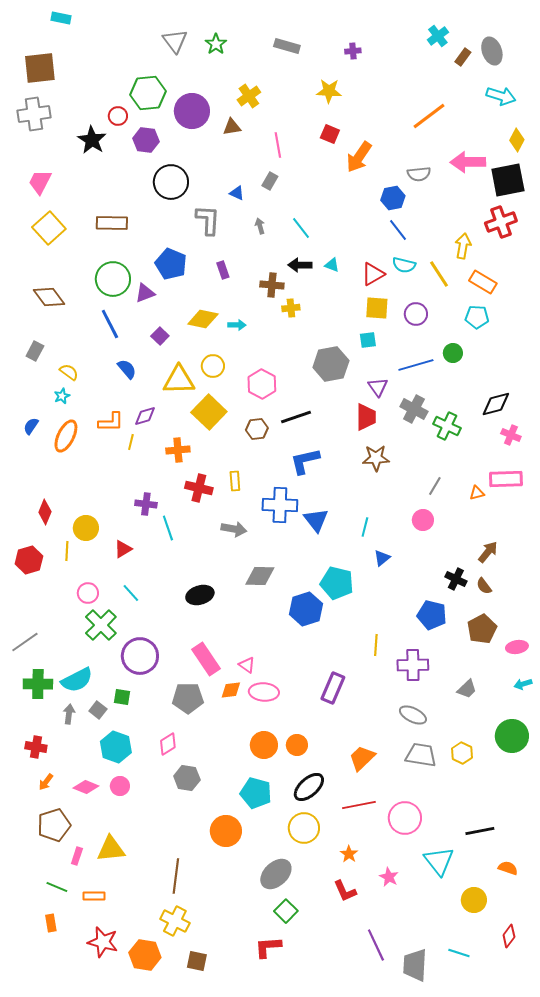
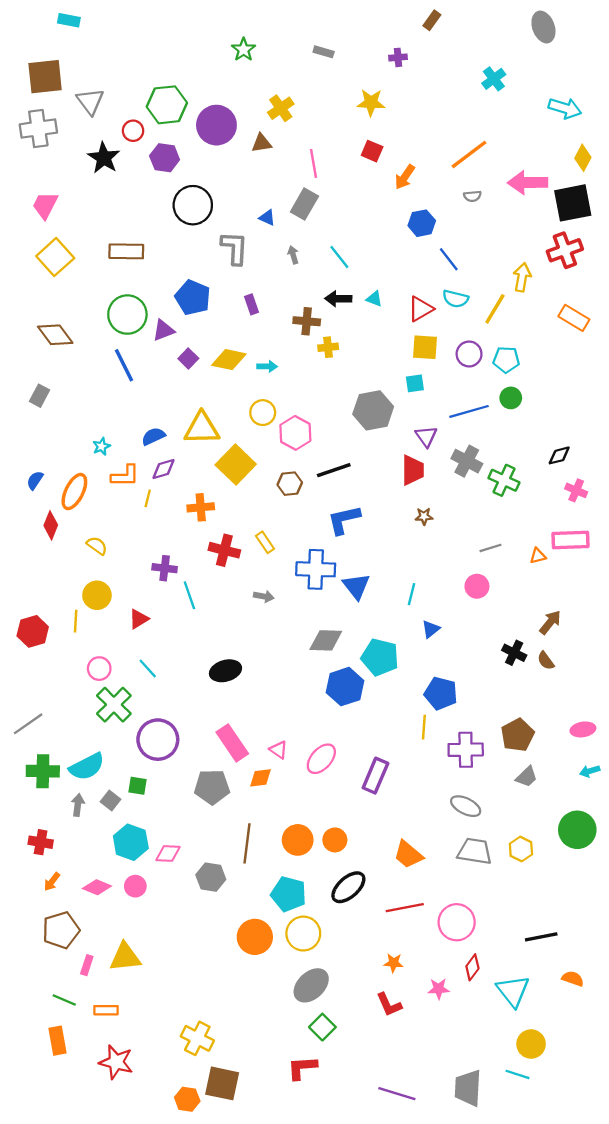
cyan cross: (438, 36) -> (494, 79), moved
gray triangle: (175, 41) -> (90, 101), moved
gray rectangle: (287, 46) -> (324, 52), size x0.7
gray ellipse: (492, 51) -> (543, 27), moved
brown rectangle: (463, 57) -> (432, 20), moved
orange line: (429, 116) -> (469, 154), moved
orange arrow: (359, 157) -> (405, 177), size x0.7
gray semicircle: (419, 174) -> (472, 196), size x0.7
gray rectangle: (270, 181) -> (304, 204), size x1.5
blue hexagon: (393, 198) -> (422, 223), moved
yellow line: (439, 274) -> (495, 309), turned 64
orange rectangle: (483, 282) -> (574, 318), moved
cyan pentagon: (477, 317) -> (506, 360), moved
purple square: (160, 336) -> (188, 358), moved
yellow circle: (213, 366) -> (263, 413), moved
blue semicircle: (127, 369) -> (153, 436), moved, turned -75
yellow semicircle: (69, 372) -> (97, 546), moved
cyan star: (62, 396) -> (101, 446), moved
black diamond: (496, 404) -> (559, 455), size x0.7
brown star: (376, 458) -> (424, 516), size x0.6
yellow rectangle: (235, 481) -> (265, 542), turned -30
gray line: (435, 486) -> (490, 548), turned 42
red diamond: (45, 512) -> (51, 525), moved
gray arrow: (234, 529) -> (264, 596), size x0.7
gray diamond: (260, 576) -> (326, 640), moved
blue pentagon: (432, 615) -> (441, 693), moved
brown pentagon: (482, 629) -> (518, 735), moved
pink ellipse: (264, 692) -> (321, 759), moved, turned -52
pink diamond: (168, 744) -> (168, 853), moved, turned 35
orange trapezoid: (362, 758) -> (408, 855), turned -96
yellow circle: (304, 828) -> (303, 934), moved
orange star: (349, 854) -> (393, 963), turned -30
cyan triangle: (439, 861) -> (513, 991), moved
brown line: (176, 876) -> (247, 843), moved
pink star: (389, 877) -> (439, 989), turned -30
yellow circle: (474, 900) -> (531, 1044), moved
orange rectangle: (51, 923) -> (57, 1041), size x1.4
red diamond: (509, 936) -> (472, 967), moved
purple line: (376, 945) -> (397, 1094), moved, turned -48
orange hexagon: (145, 955) -> (187, 1099), moved, size x0.7
brown square: (197, 961) -> (222, 1083), size x1.5

